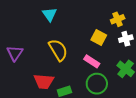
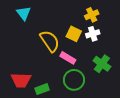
white cross: (126, 39) -> (93, 34), moved
yellow semicircle: (58, 50) -> (50, 41), moved

